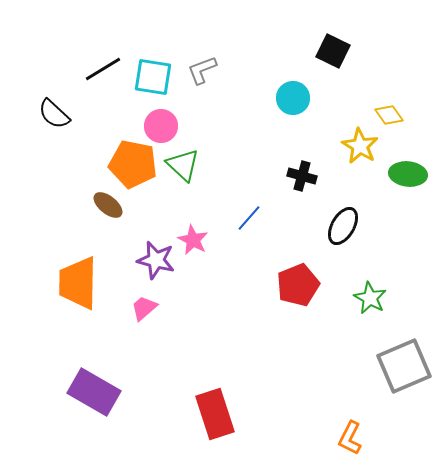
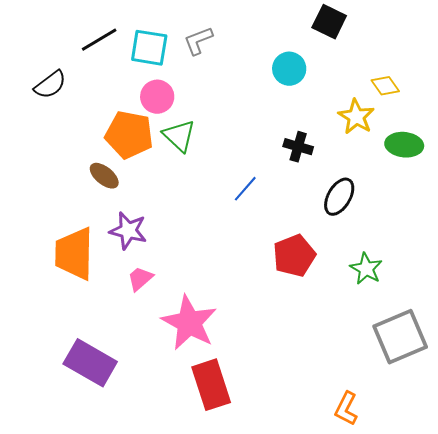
black semicircle: (54, 114) -> (50, 85), turned -80
pink star: (193, 240) -> (189, 323), moved, size x1.8
purple star: (156, 260) -> (128, 231), moved

